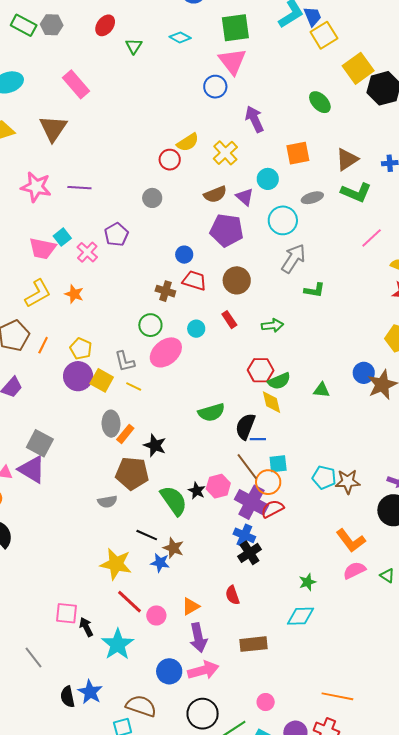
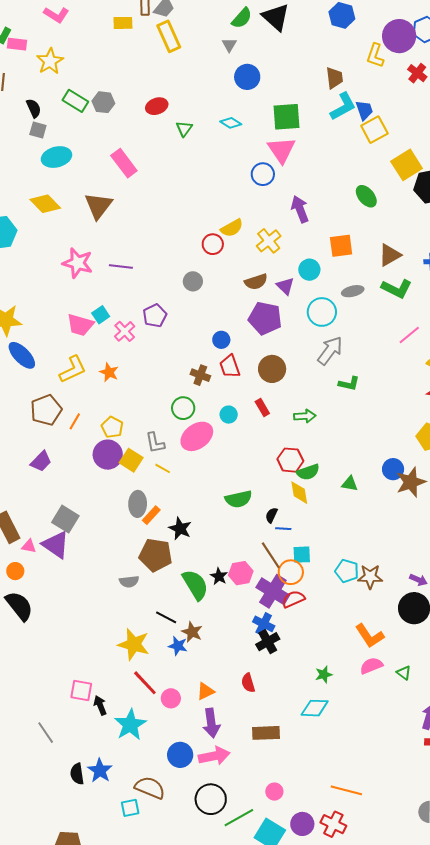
red ellipse: (105, 25) -> (157, 106), turned 30
red trapezoid: (194, 281) -> (230, 366), turned -130
black semicircle: (245, 426) -> (271, 515), size x0.6

